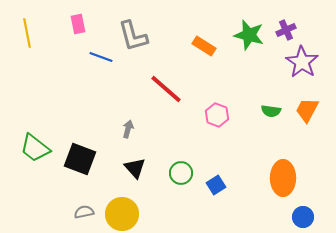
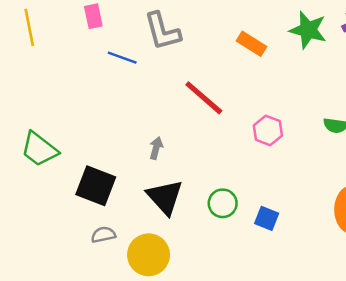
green trapezoid: (35, 148) -> (39, 149), moved
black triangle: (135, 168) -> (165, 197), size x1.4
blue square: (216, 185) -> (267, 218), turned -36
gray semicircle: (84, 212) -> (103, 235), moved

